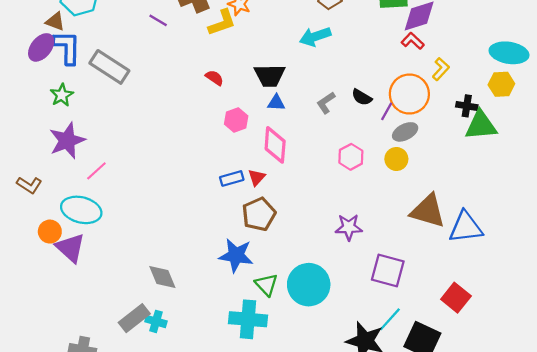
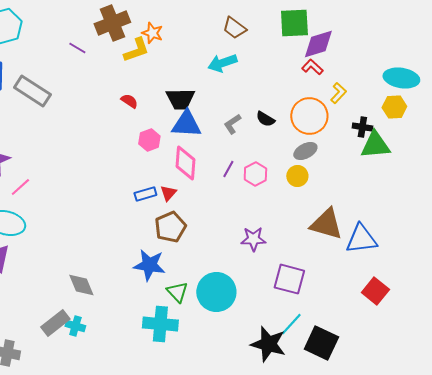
blue triangle: (276, 103) -> (186, 124), size x1.8
purple line: (387, 111) -> (228, 169), moved
red square: (456, 298) -> (375, 291), moved

